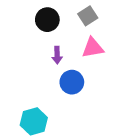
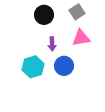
cyan hexagon: (34, 121) -> (33, 67), moved

